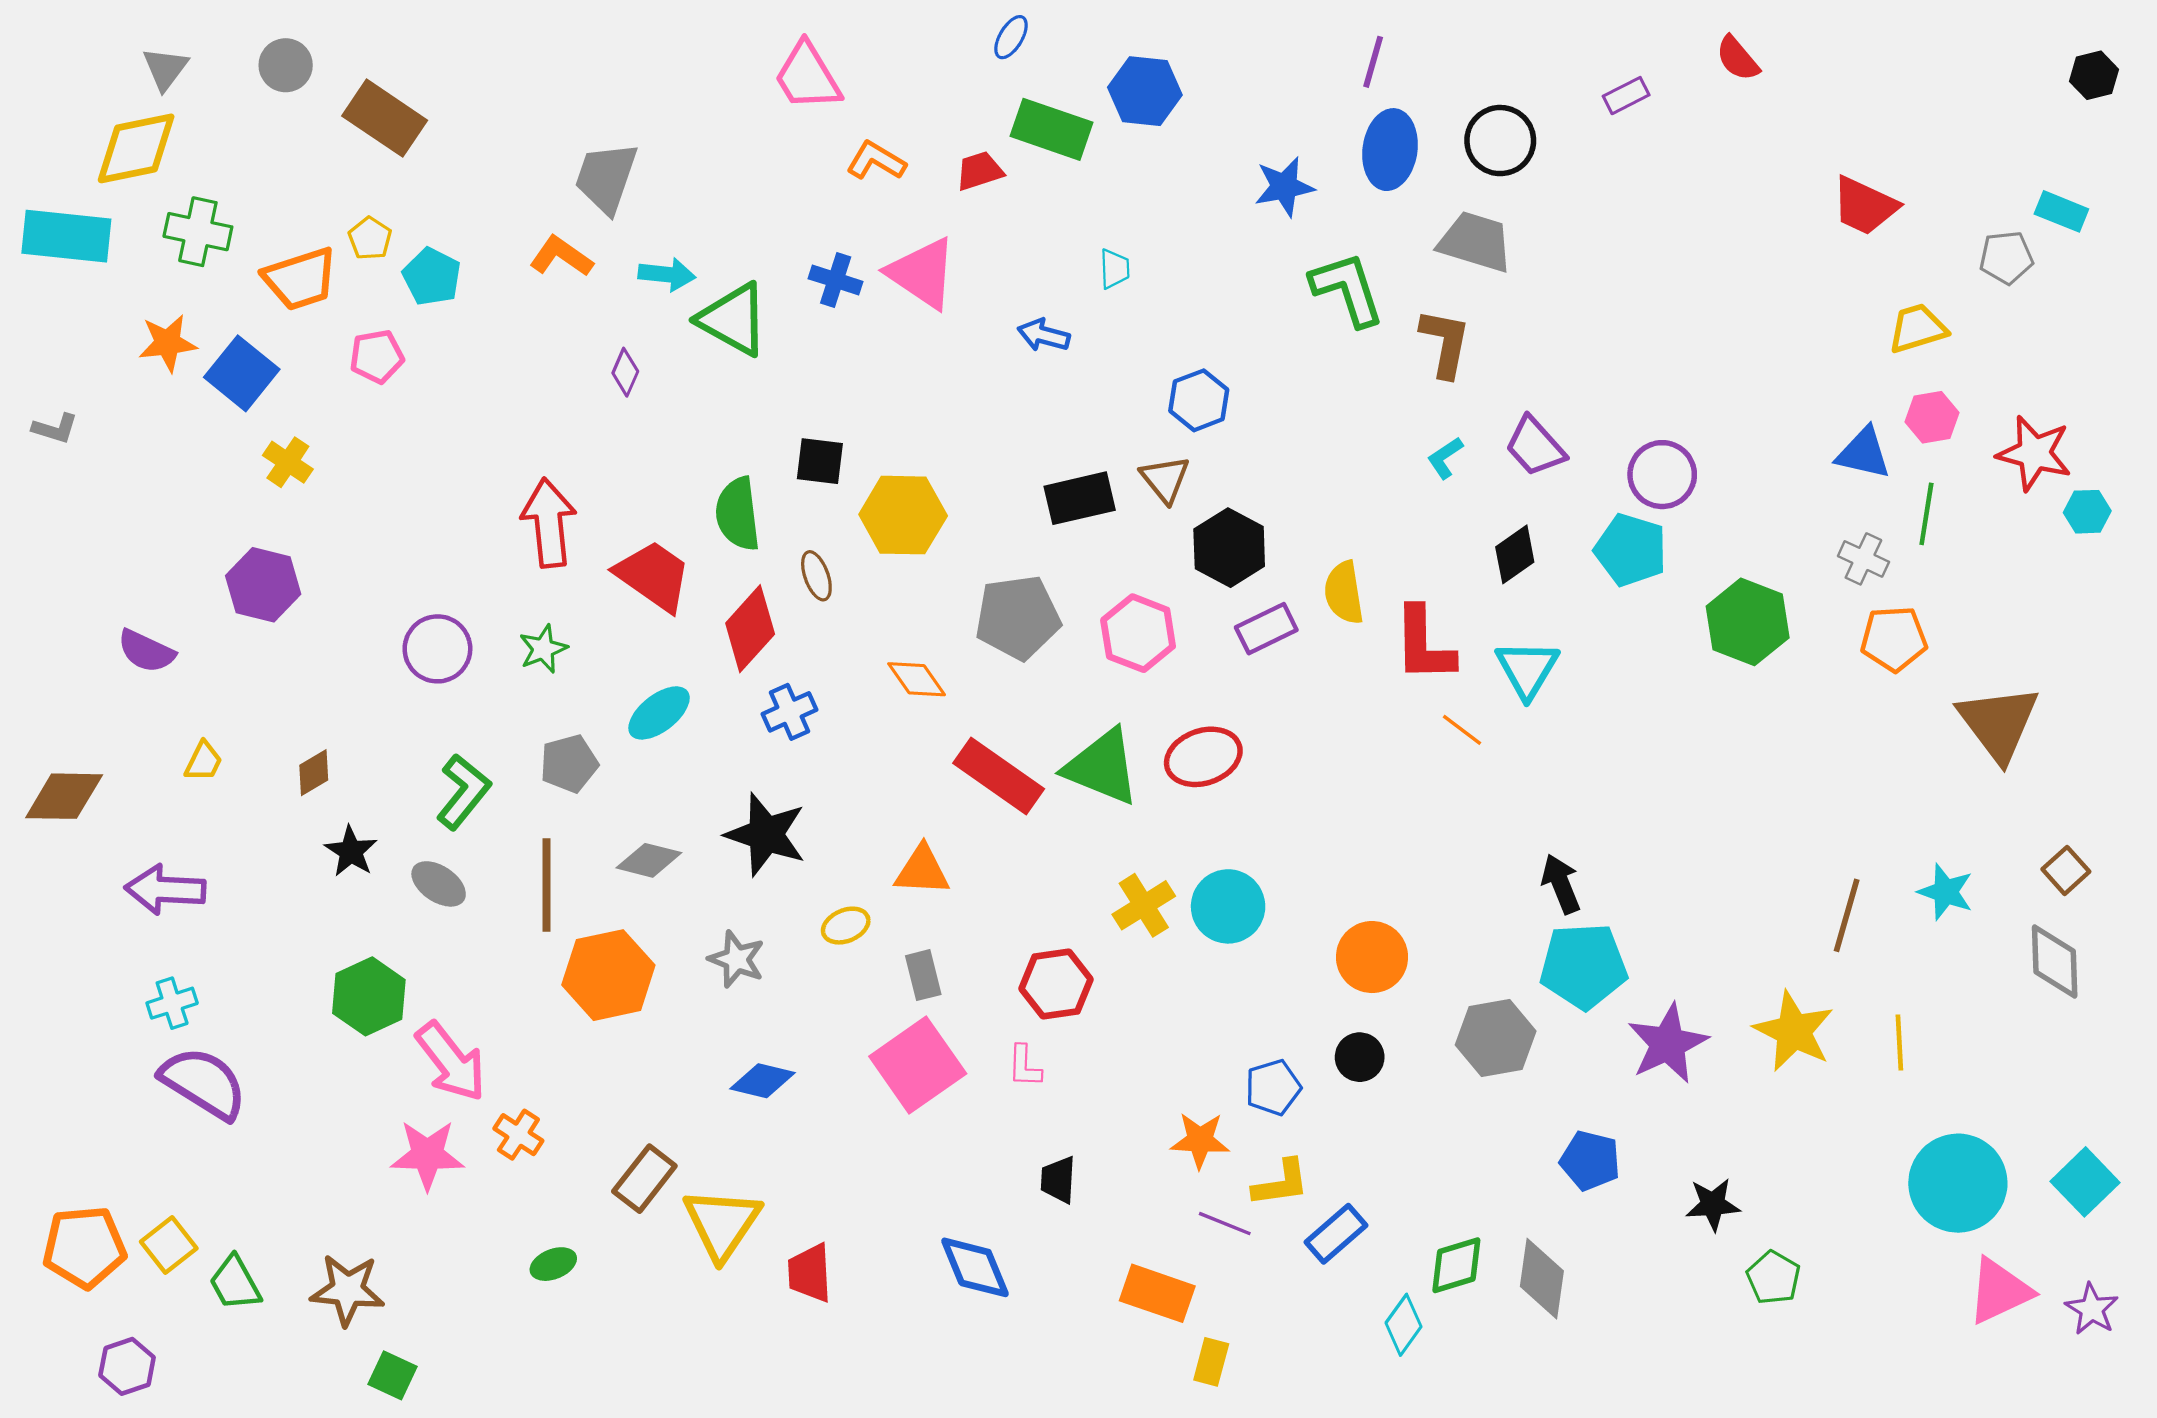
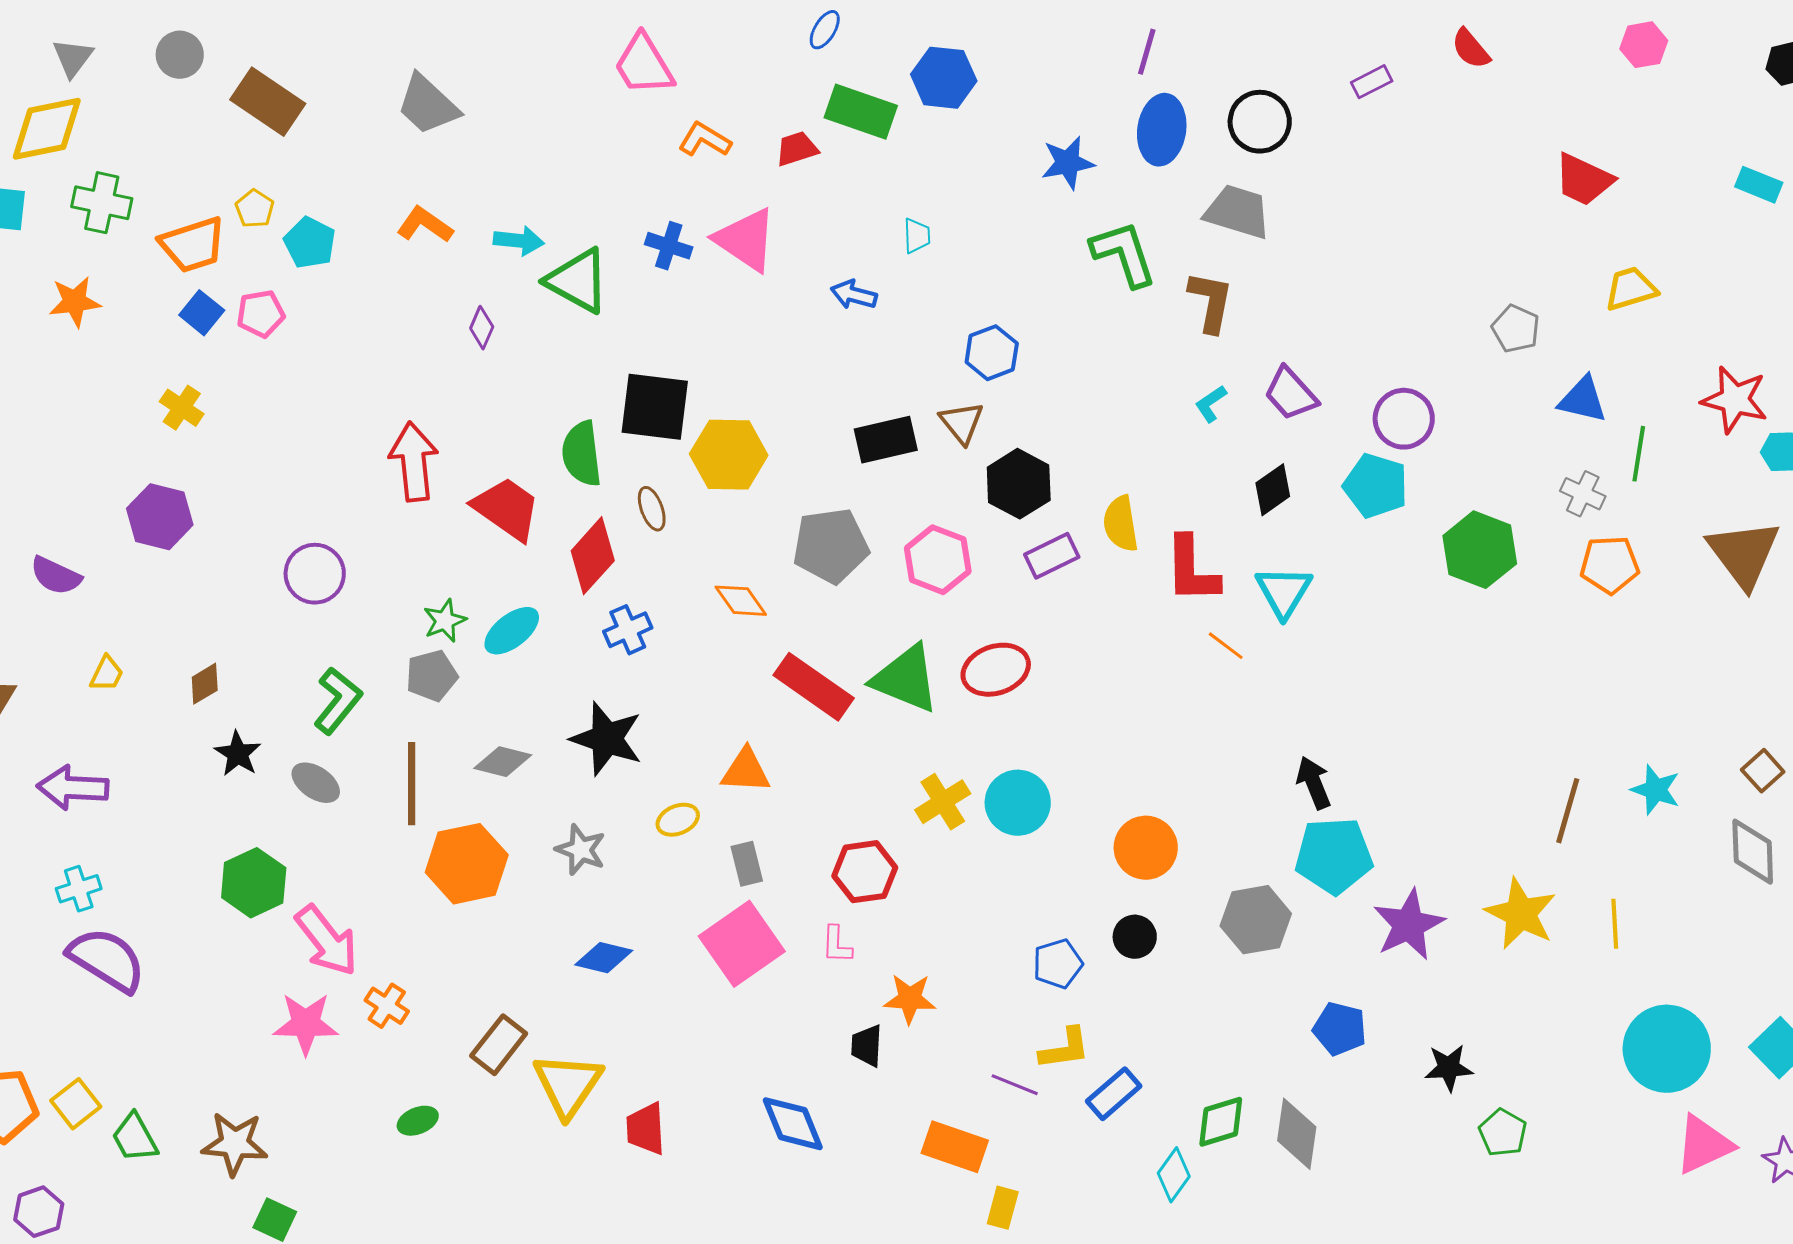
gray trapezoid: (606, 178) -> (428, 105), moved, turned -66
gray pentagon: (2006, 258) -> (1516, 329), moved, turned 30
blue square: (242, 373) -> (202, 313), moved, size x0.7
pink hexagon: (1932, 417) -> (1644, 45), moved
black square: (820, 461) -> (655, 407), size x1.6
green star: (543, 649) -> (445, 621), moved
brown triangle: (1998, 723) -> (1744, 554), moved
orange star: (1200, 1140) -> (910, 999), moved

